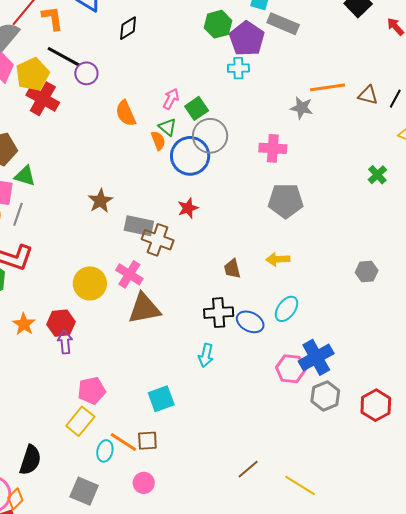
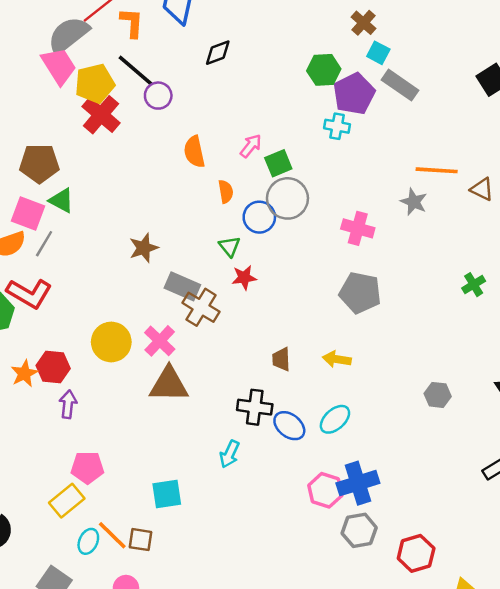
gray star: (302, 108) -> (414, 202), moved
green triangle: (167, 127) -> (230, 246), moved
blue circle: (190, 156) -> (259, 217), size x0.7
red hexagon: (61, 323) -> (53, 367), moved

